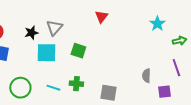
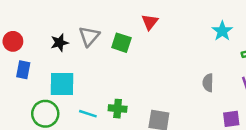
green square: (78, 51) -> (121, 43), moved
cyan square: (46, 53) -> (62, 84), moved
gray semicircle: (146, 76) -> (208, 83), moved

